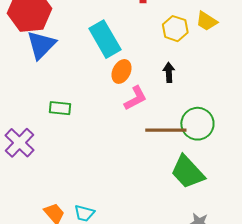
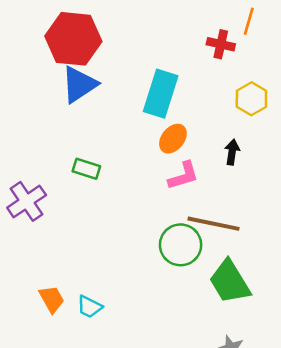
cyan rectangle: (105, 39) -> (161, 94), turned 36
green circle: (197, 124) -> (181, 245), moved

